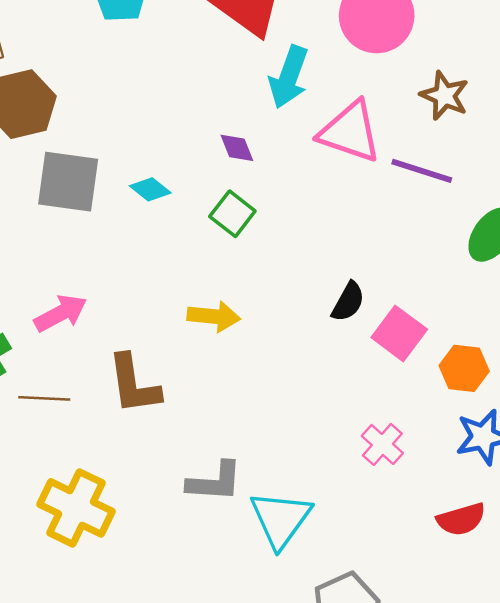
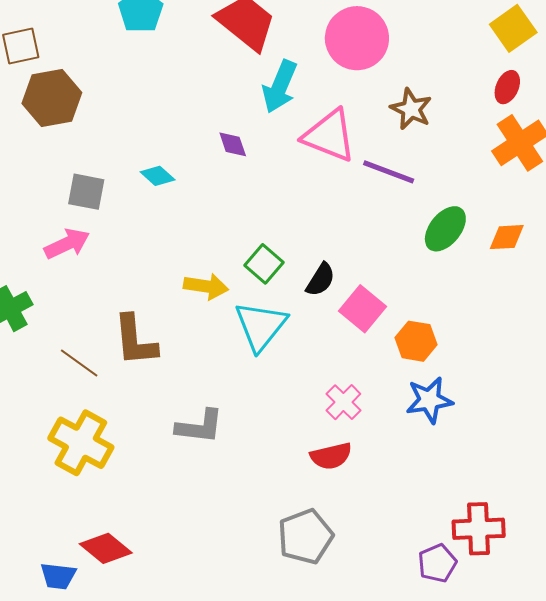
gray square: (68, 182) -> (86, 192), moved, size x0.7
green square: (232, 214) -> (264, 264), moved
pink arrow: (61, 313) -> (67, 244), moved
brown line: (44, 398) -> (79, 363), moved, turned 30
cyan triangle: (281, 519) -> (261, 326), moved
red semicircle: (461, 519) -> (331, 456), moved

